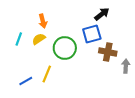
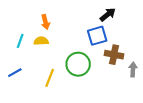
yellow semicircle: (39, 39) -> (41, 41), turned 32
green circle: (65, 48) -> (78, 64), moved
blue line: (26, 81) -> (15, 73), moved

